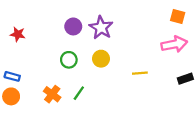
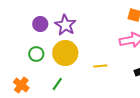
yellow circle: (101, 59) -> (65, 53), size x1.6
green line: (79, 93) -> (57, 84), moved

